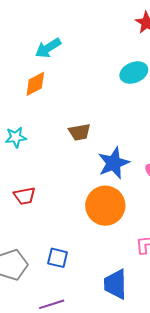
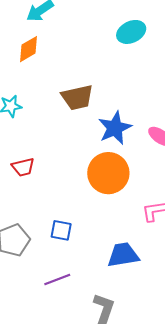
brown trapezoid: (80, 132) -> (77, 97), size x1.4
blue trapezoid: (115, 284) -> (123, 255), turned 84

